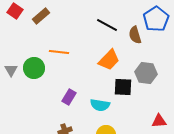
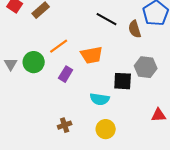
orange line: (59, 52) -> (59, 46), turned -42
orange trapezoid: (109, 60) -> (92, 55), moved, turned 35
purple rectangle: (69, 97) -> (66, 74), moved

